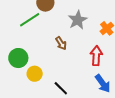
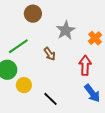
green line: (30, 20) -> (18, 46), moved

